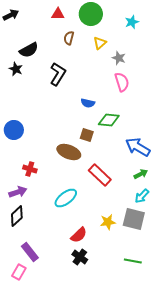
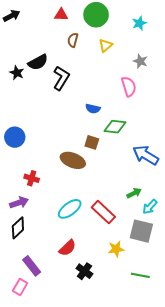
black semicircle: (29, 50) -> (38, 62), moved
gray star: (119, 58) -> (140, 61), moved
green arrow: (141, 174) -> (134, 193), moved
red rectangle: (100, 175) -> (103, 212), moved
yellow star: (108, 222) -> (116, 249), moved
red semicircle: (79, 235) -> (68, 248), moved

